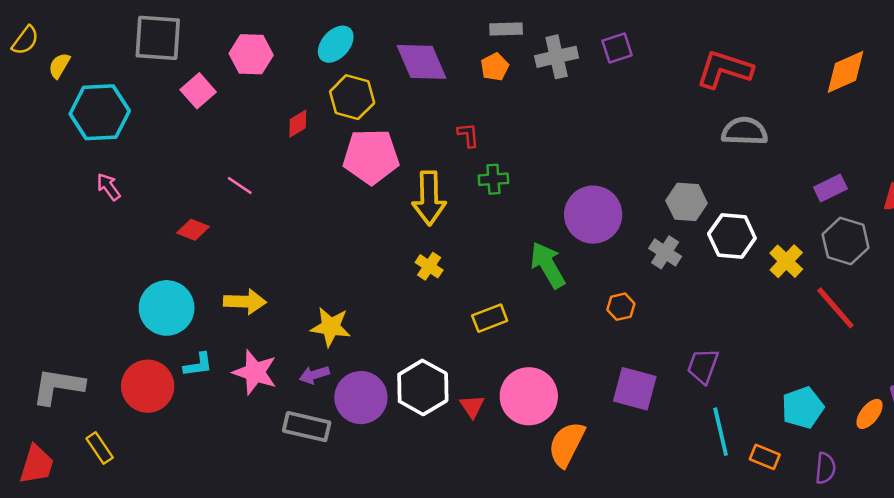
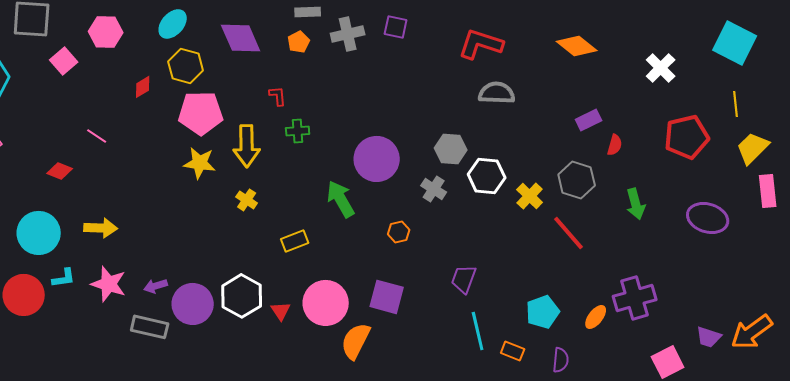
purple square: (617, 48) -> (396, 27), turned 30
orange diamond: (846, 72) -> (577, 46), turned 63
purple rectangle: (830, 188) -> (589, 120), moved
yellow star: (331, 327) -> (200, 163), moved
purple square: (635, 389) -> (387, 297), moved

